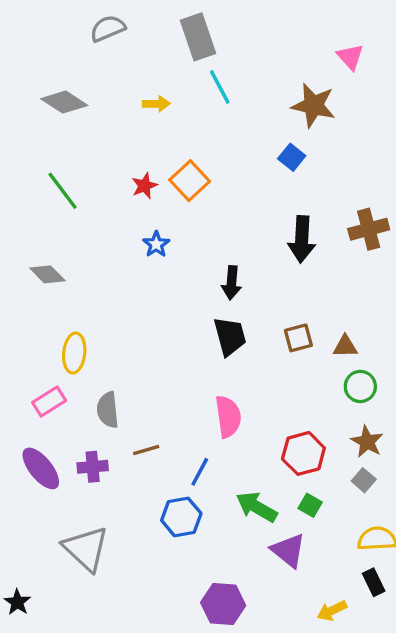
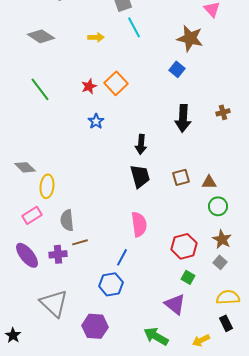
brown cross: (369, 229) -> (223, 112), size x0.6
gray diamond: (47, 274) -> (25, 167), moved
brown line: (146, 450) -> (80, 242), moved
green arrow: (257, 507) -> (156, 336), moved
purple hexagon: (223, 604) -> (95, 326), moved

